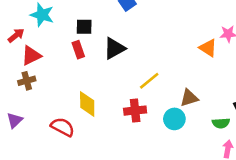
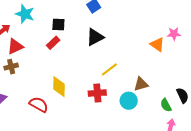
black triangle: (114, 48) -> (95, 37), moved
red rectangle: (78, 50) -> (53, 43), turned 64
green semicircle: (221, 123) -> (166, 105), turned 64

